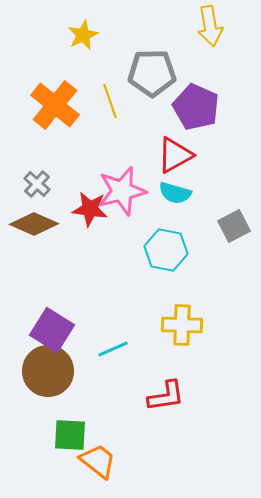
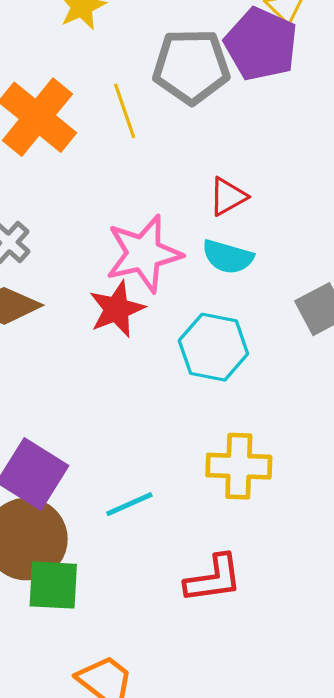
purple pentagon: (196, 107) -> (261, 44), moved
red triangle: (175, 155) -> (228, 196), size x0.7
red star: (90, 209) -> (117, 309), moved, turned -30
green square: (70, 435) -> (53, 585), moved

